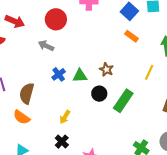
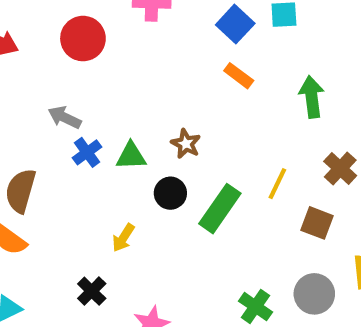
gray arrow: (46, 46) -> (65, 117), moved
yellow line: (149, 72) -> (277, 184), moved
yellow arrow: (65, 117) -> (123, 238), moved

